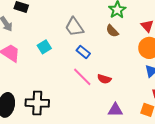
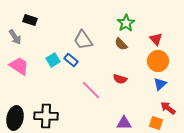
blue rectangle: (83, 52) -> (71, 60), moved
red semicircle: (104, 79) -> (120, 79), moved

